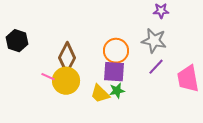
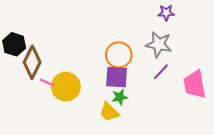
brown diamond: (67, 58) -> (32, 62), moved
yellow trapezoid: (100, 94) -> (109, 112), moved

